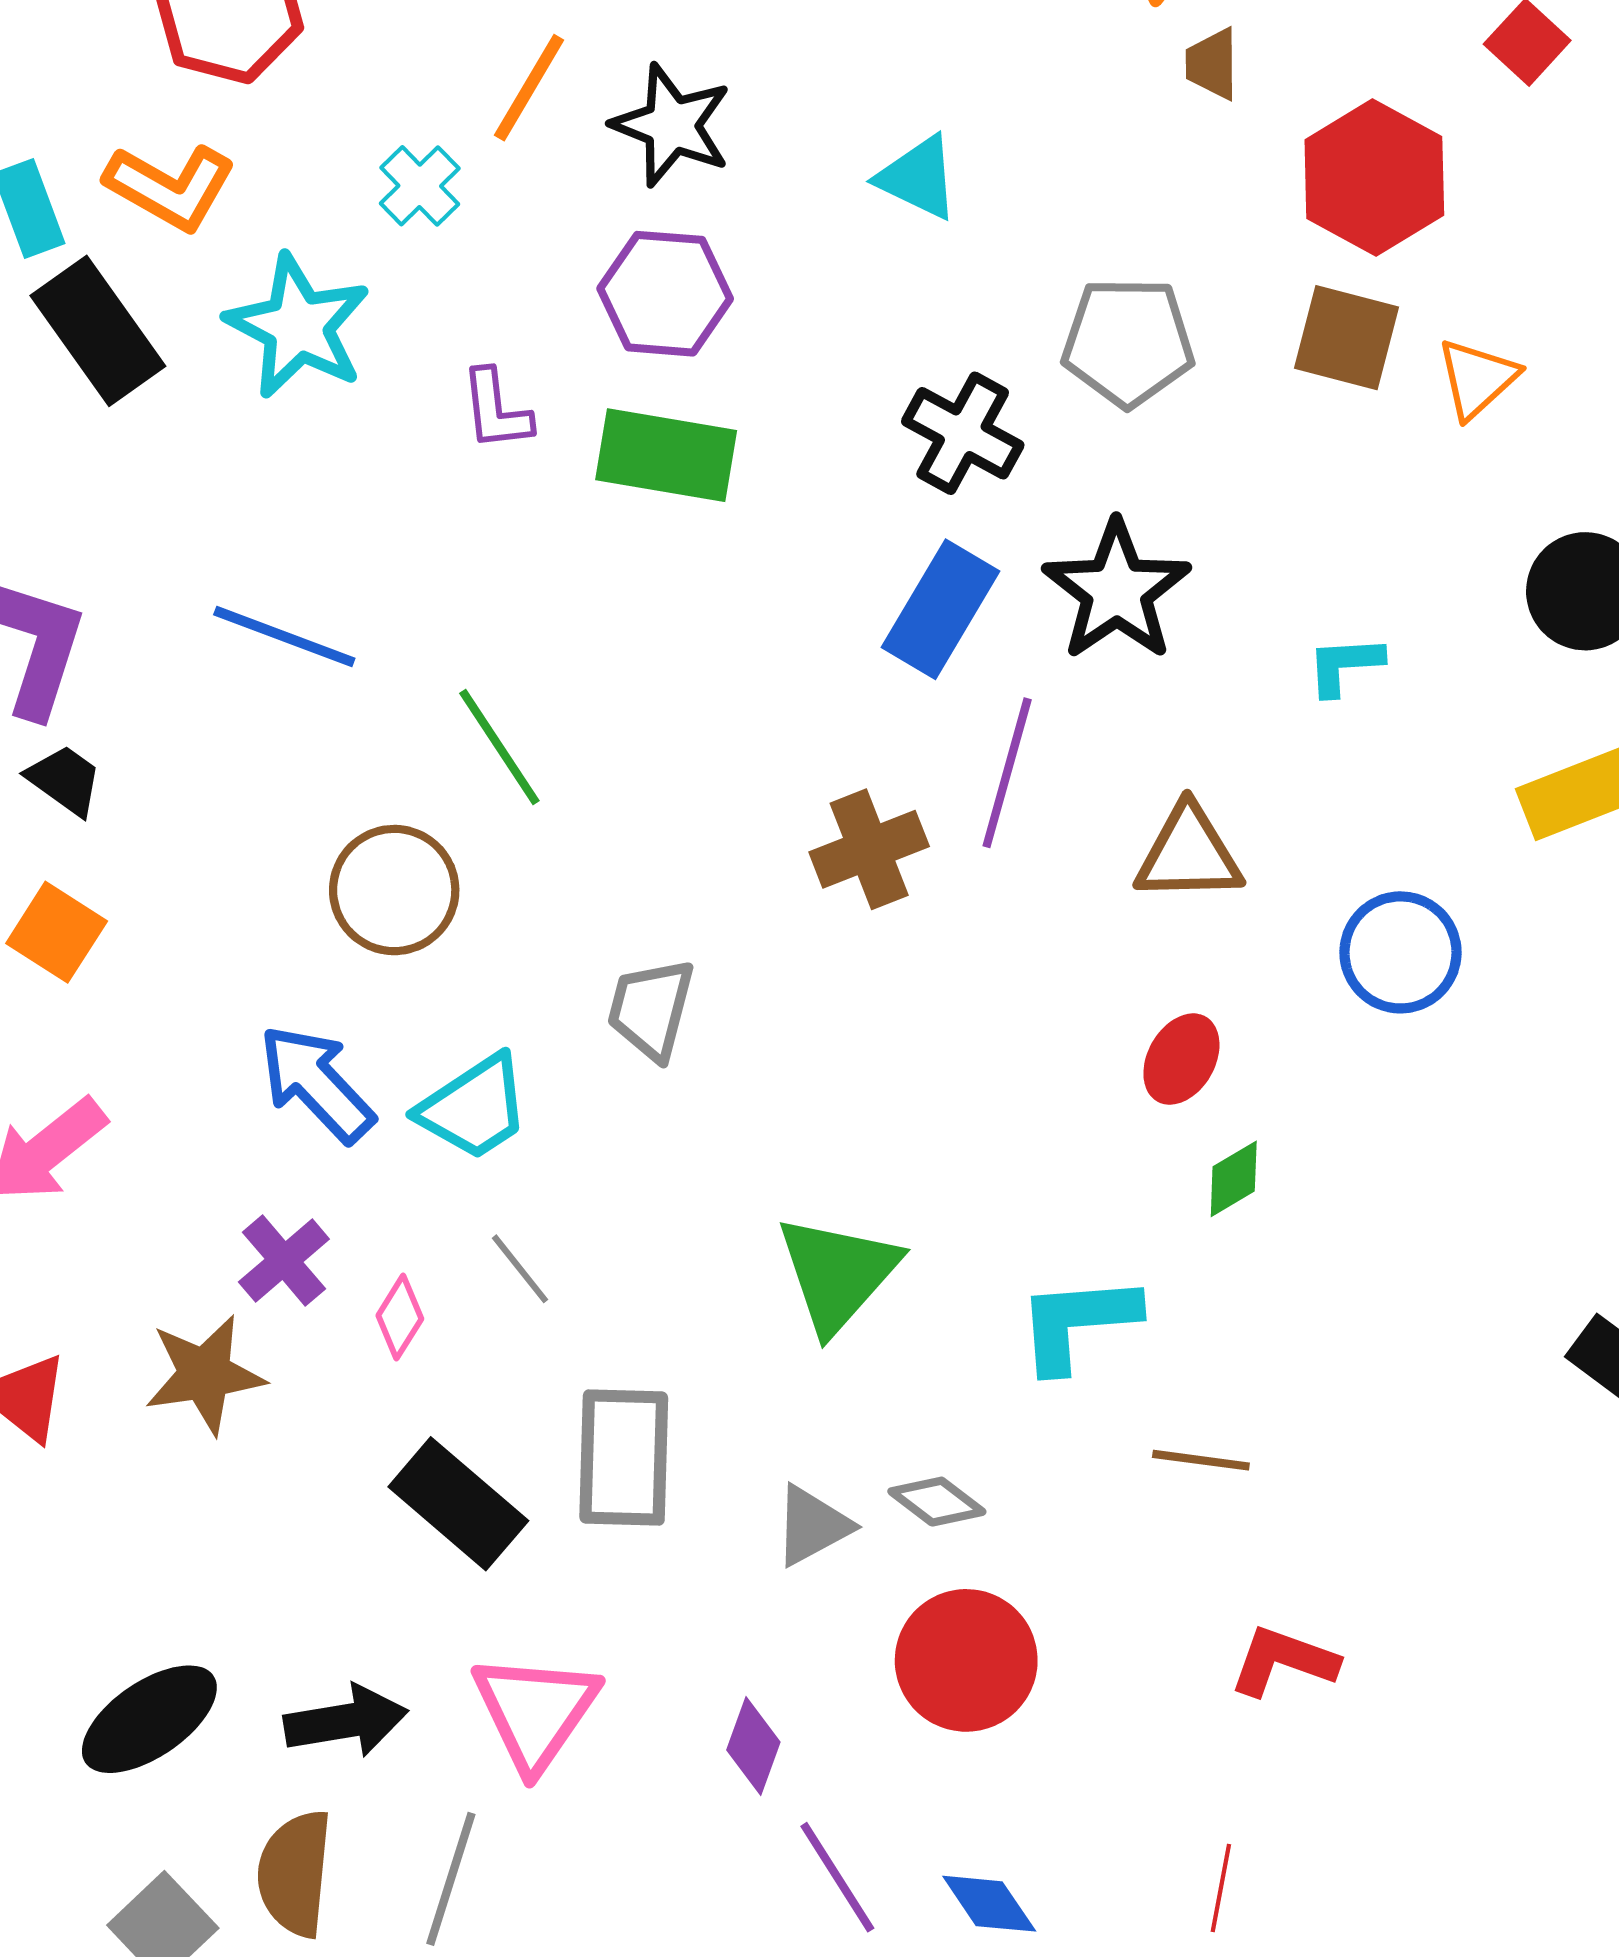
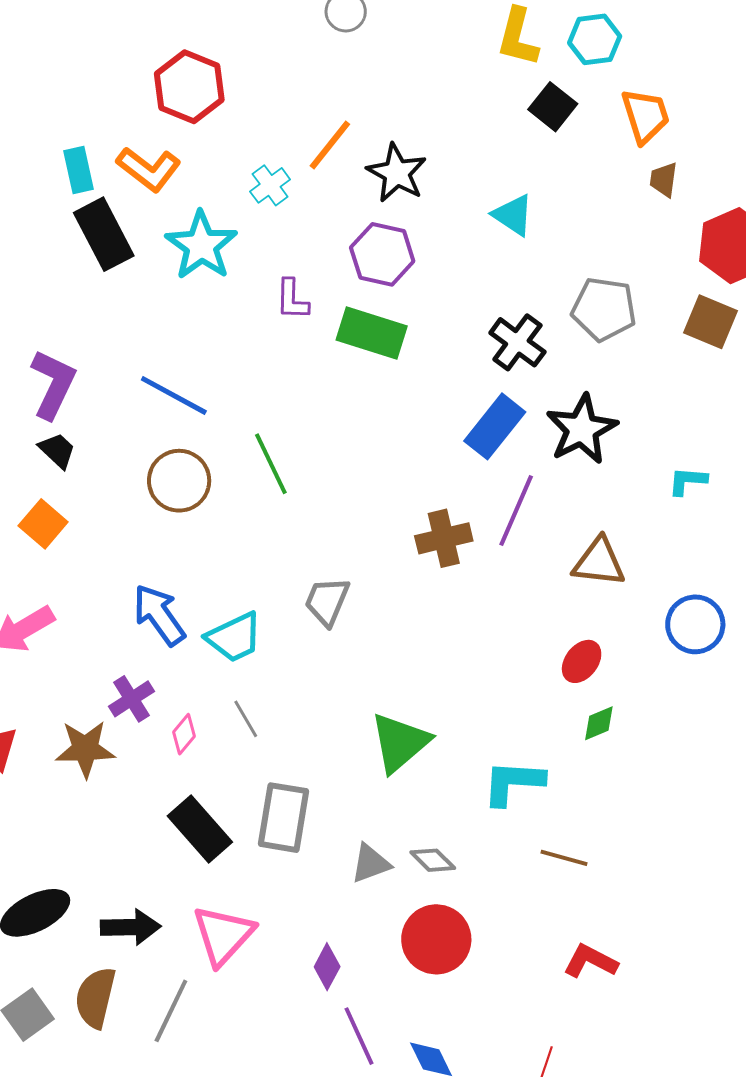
brown circle: (394, 890) -> (179, 481), moved

